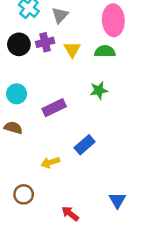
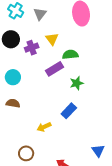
purple cross: (45, 42) -> (32, 48), moved
green semicircle: (105, 51) -> (70, 55), moved
green star: (99, 90) -> (77, 83), moved
purple rectangle: (54, 108) -> (54, 69), moved

